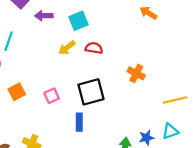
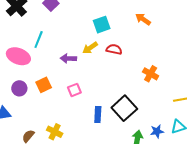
orange arrow: (148, 13) -> (143, 19), moved
purple arrow: (44, 16) -> (68, 58), moved
black square: (91, 92) -> (124, 108), moved, turned -30

